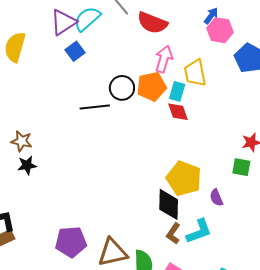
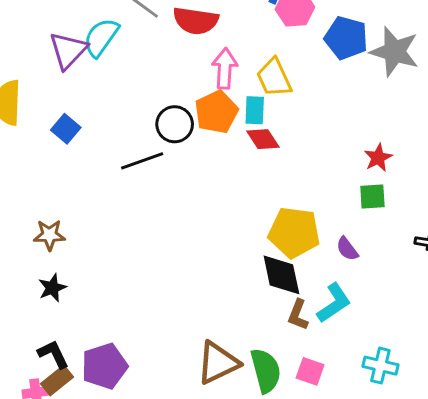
blue square: (75, 51) -> (66, 129), moved
black star: (27, 165) -> (52, 288), moved
purple pentagon: (71, 242) -> (104, 366), moved

